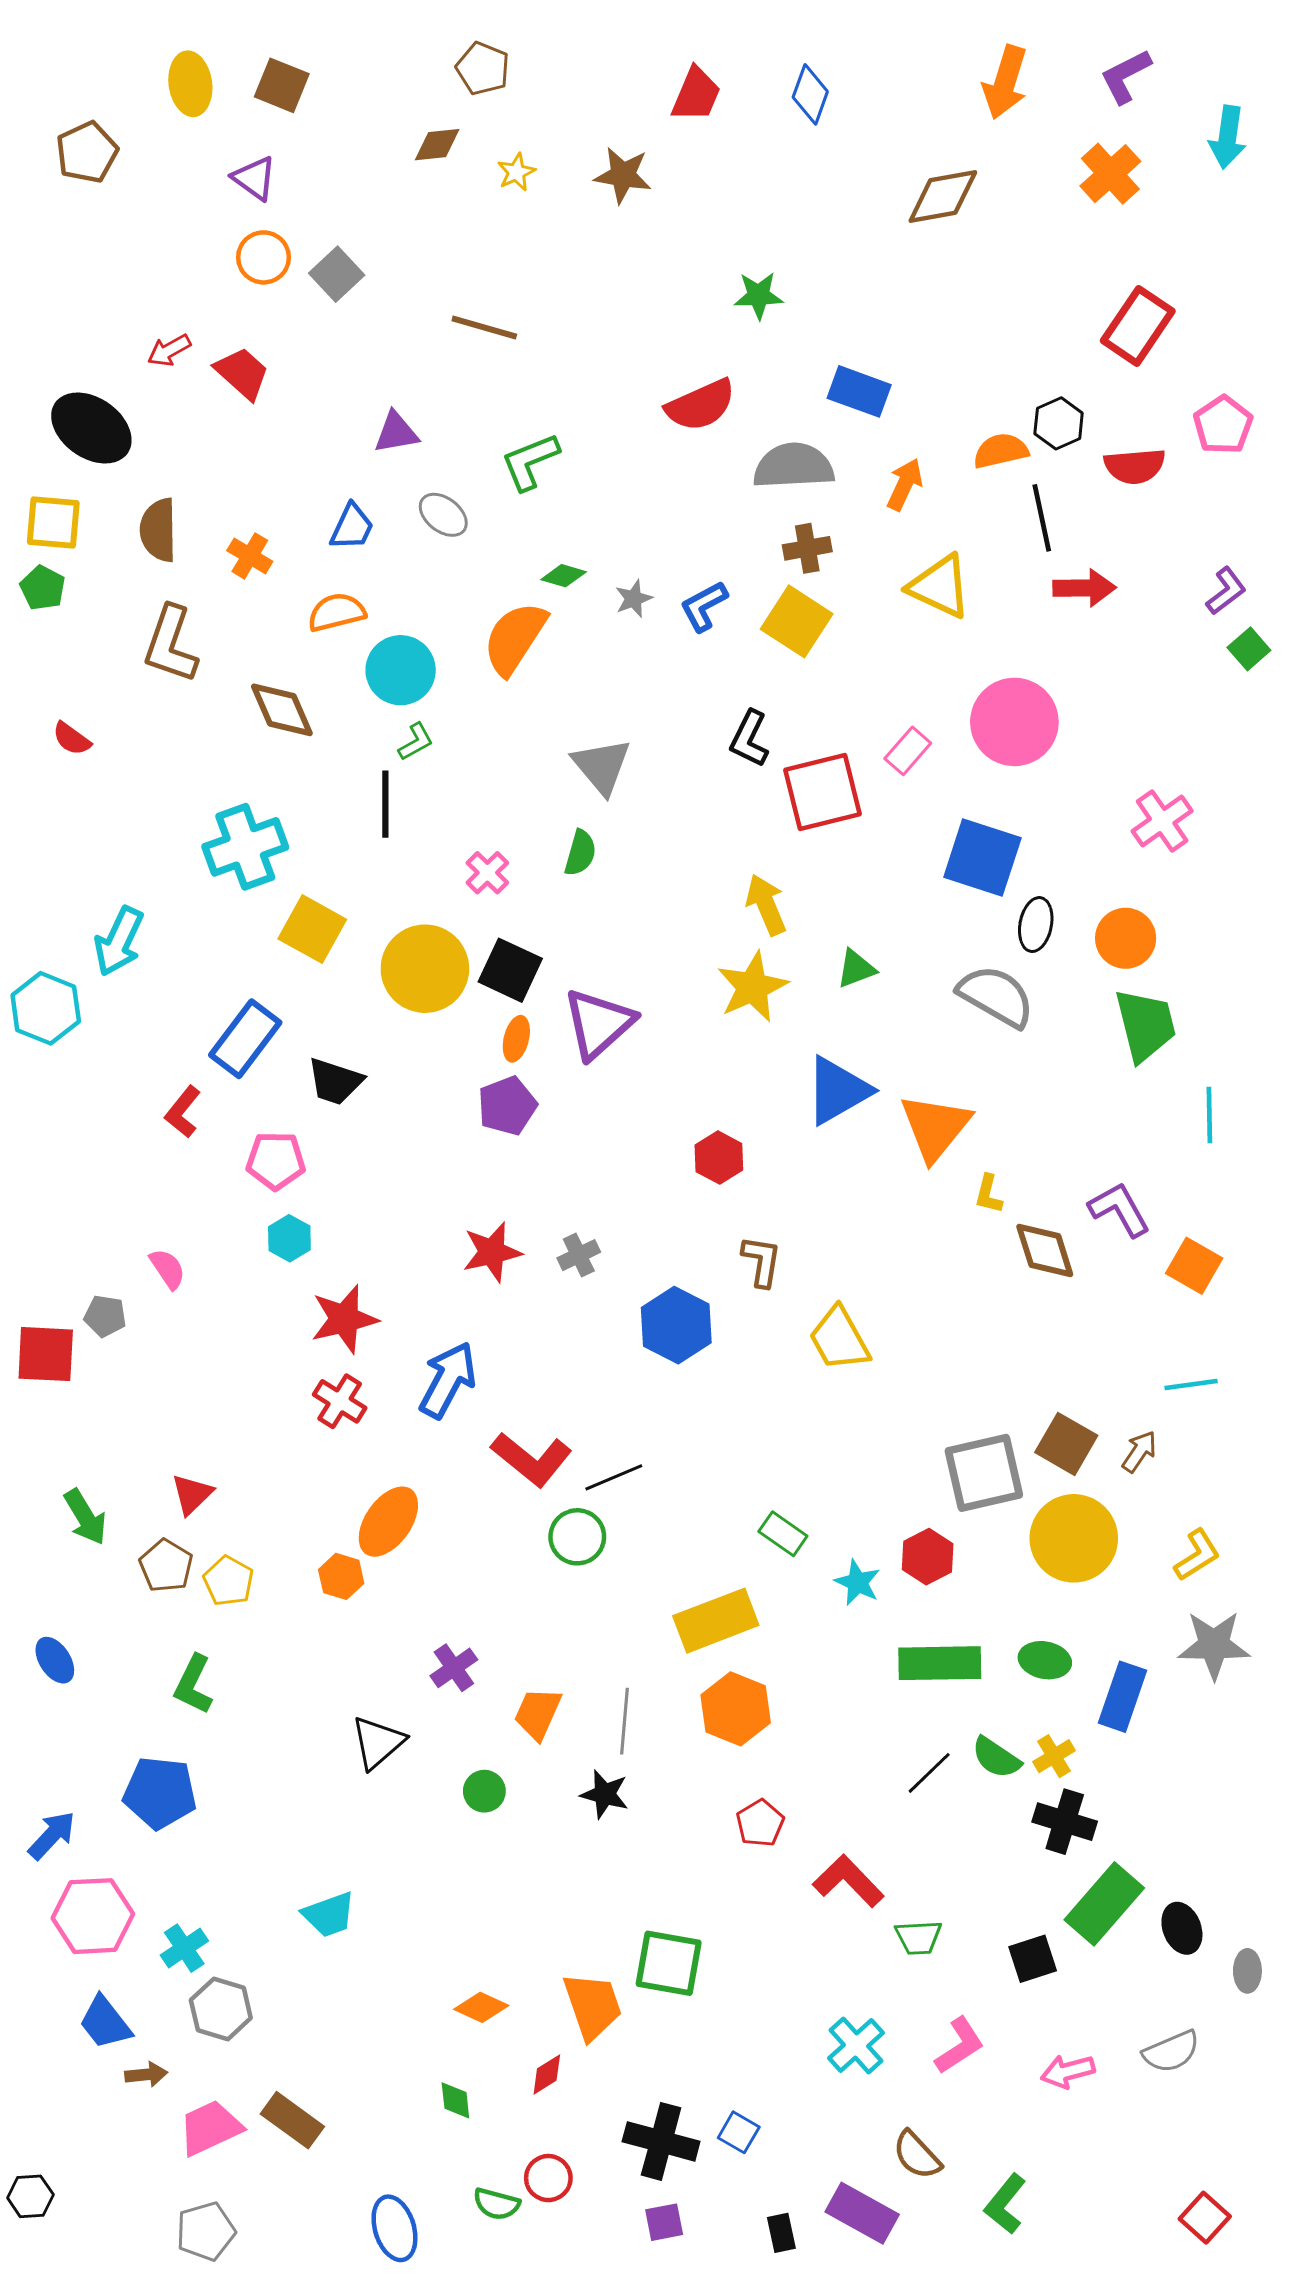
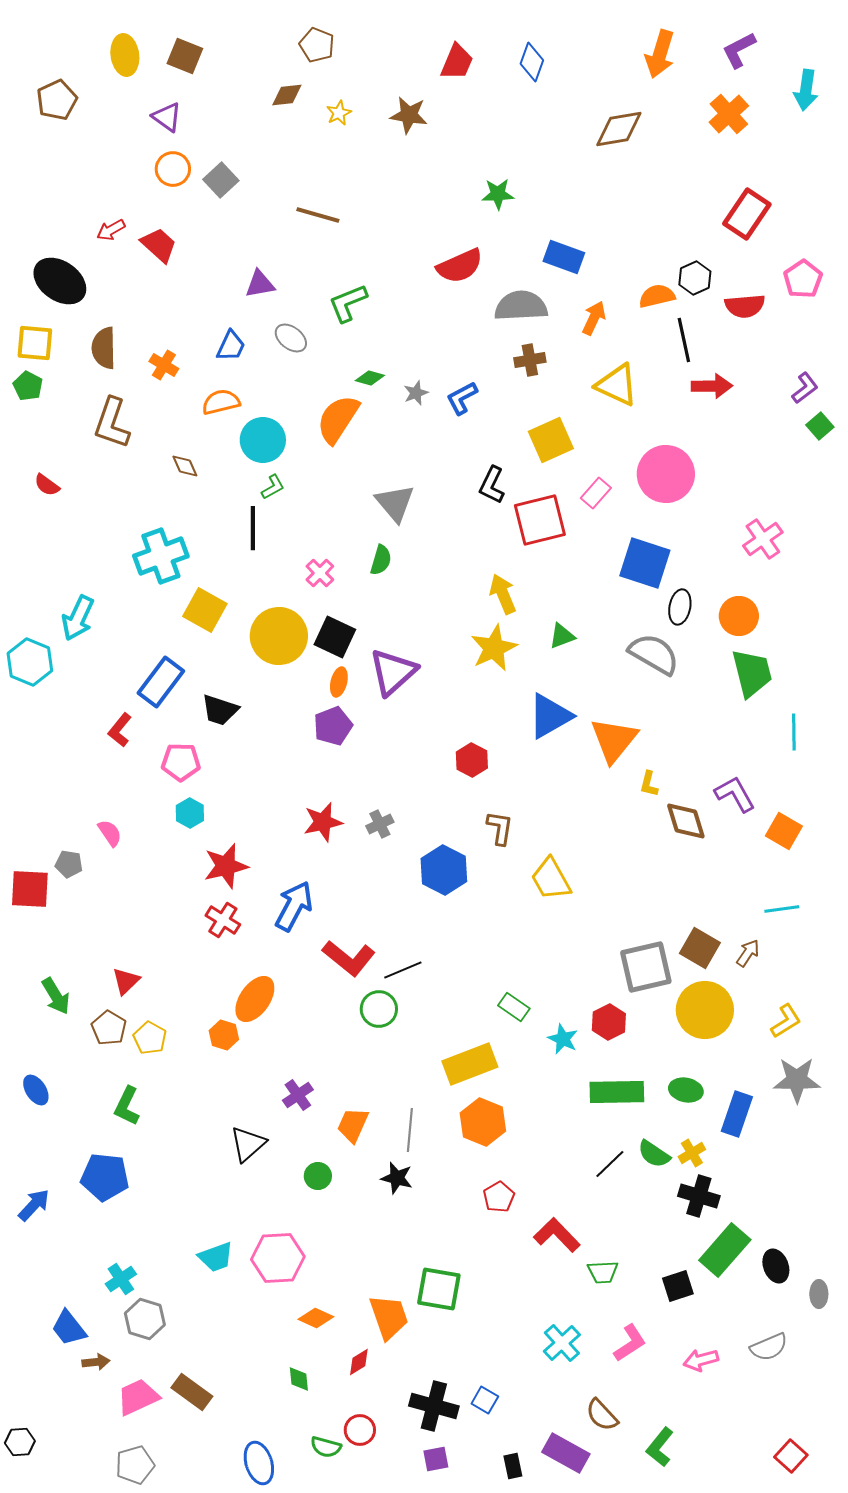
yellow square: (797, 621) -> (551, 440), moved, turned 33
brown diamond: (282, 710) -> (185, 466), size x0.6
pink hexagon: (93, 1916) -> (278, 1258), moved

